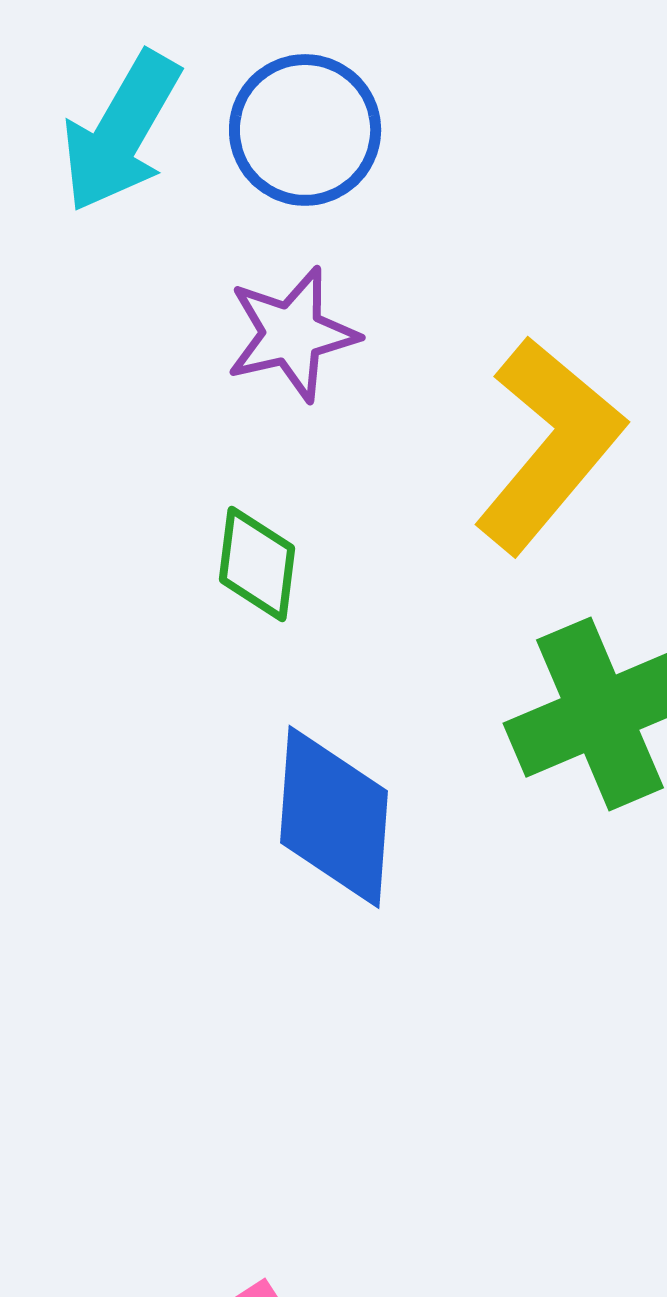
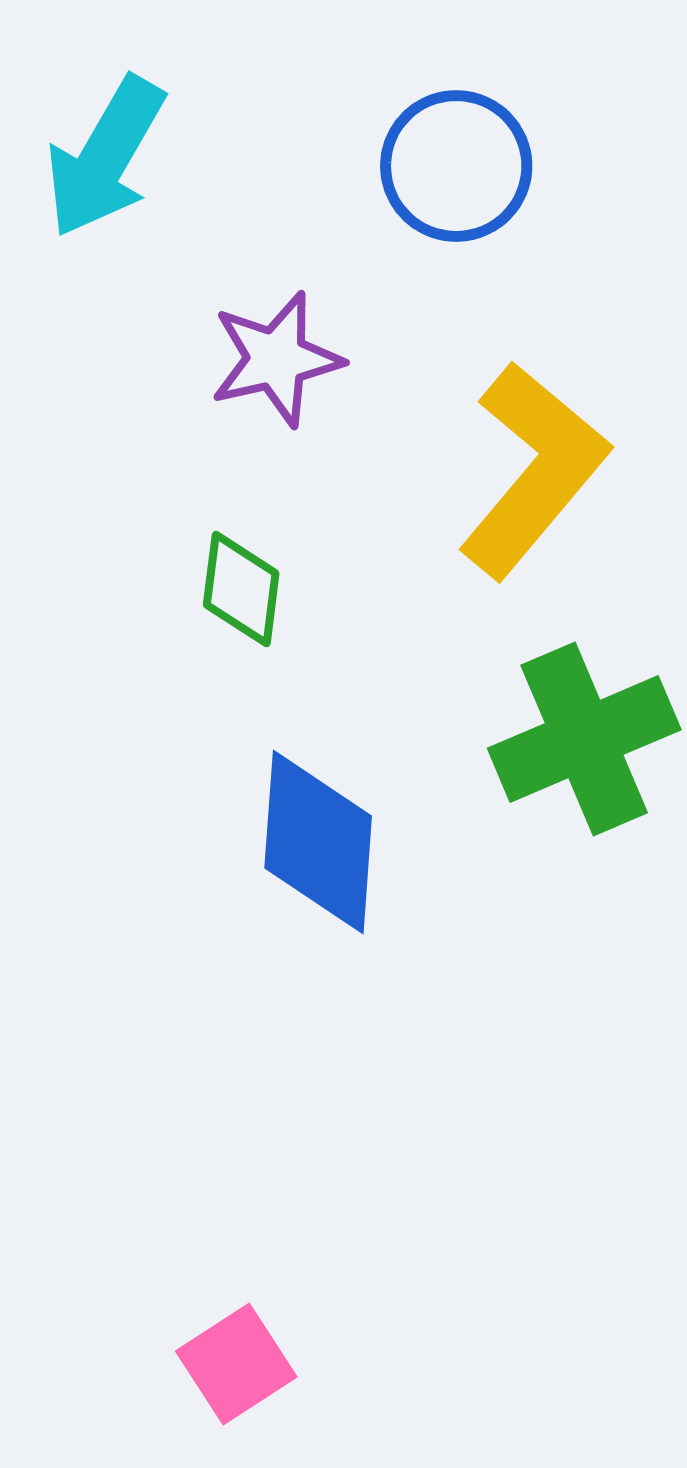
blue circle: (305, 130) -> (456, 166), moved

